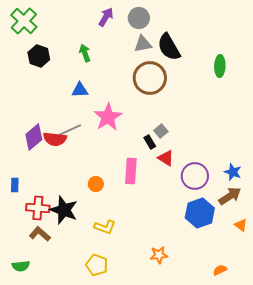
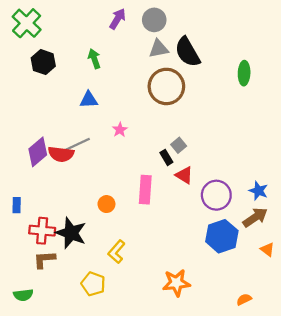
pink star: (108, 117) -> (120, 130), size x0.5
yellow L-shape: (105, 227) -> (116, 252), turned 110
brown L-shape: (40, 234) -> (44, 260), turned -45
orange star: (159, 255) -> (176, 283), size x1.4
yellow pentagon: (97, 265) -> (93, 284), moved

